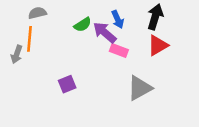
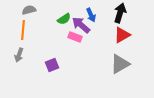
pink rectangle: (119, 51) -> (75, 37), moved
gray arrow: (17, 54) -> (19, 55), moved
gray triangle: (140, 88) -> (120, 64), moved

